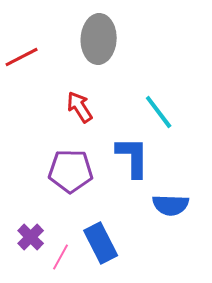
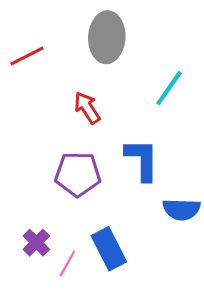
cyan line: (159, 112) -> (169, 88), moved, turned 72

